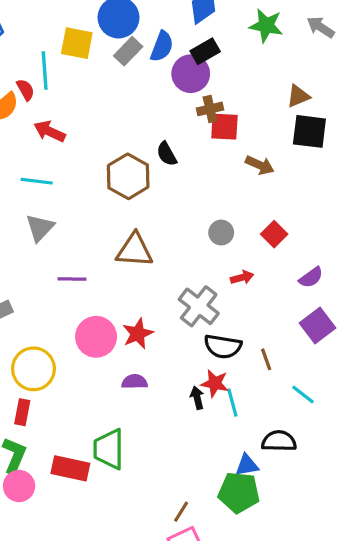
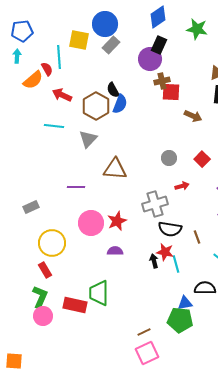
blue semicircle: (162, 46) -> (120, 104), moved
black rectangle: (205, 51) -> (159, 45), turned -36
black semicircle: (167, 154) -> (113, 90), moved
brown hexagon: (128, 176) -> (96, 106), moved
gray triangle: (40, 228) -> (88, 139), moved
gray cross: (199, 306) -> (155, 204), turned 35
red rectangle: (22, 412) -> (45, 270), turned -42
brown line: (181, 512) -> (144, 332), turned 32

